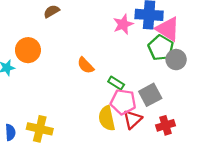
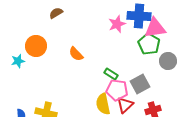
pink triangle: (168, 29) -> (155, 28), turned -40
gray circle: (176, 60) -> (168, 61), moved
orange semicircle: (86, 65) -> (76, 54), moved

